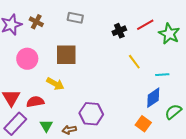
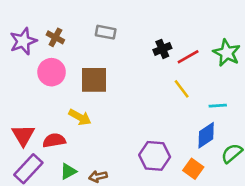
red line: (145, 25) -> (188, 57), moved
pink circle: (27, 59) -> (52, 72), moved
purple hexagon: (91, 114) -> (155, 156), moved
green triangle: (46, 126) -> (68, 171), turned 32

